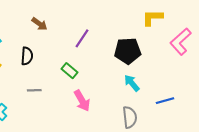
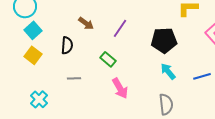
brown arrow: (39, 24) -> (86, 23), moved
blue line: (165, 101) -> (202, 76), moved

